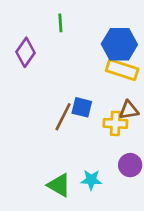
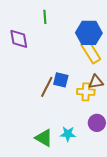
purple diamond: (25, 52) -> (19, 39), turned -45
yellow rectangle: (122, 70) -> (91, 52), turned 40

